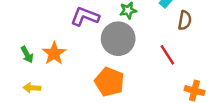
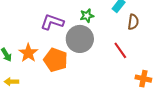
orange pentagon: (109, 82) -> (56, 60), moved

